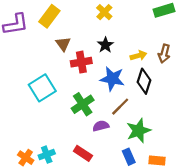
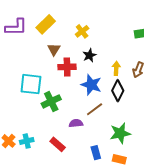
yellow cross: (104, 12) -> (82, 31), moved
yellow arrow: (138, 56) -> (116, 68), turned -80
cyan square: (42, 88) -> (31, 84), turned 30
green cross: (83, 104) -> (51, 101), moved
green star: (138, 131) -> (120, 133), moved

